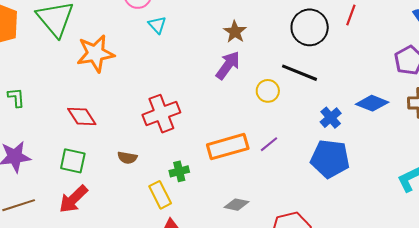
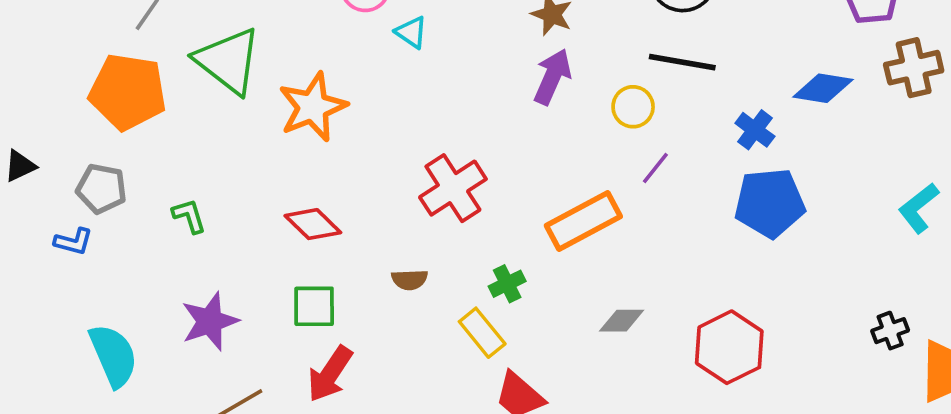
purple line: (269, 144) -> (655, 168), moved

